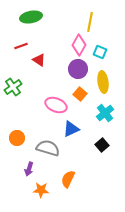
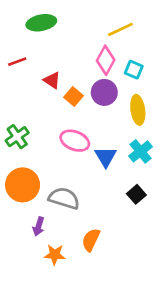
yellow line: (90, 22) -> (120, 29), turned 54
red line: (21, 46) -> (17, 62), moved
green cross: (13, 87) -> (17, 137), moved
orange square: (80, 94) -> (73, 96), moved
blue triangle: (71, 129) -> (106, 157), moved, turned -36
orange circle: (17, 138) -> (23, 185), size x1.6

